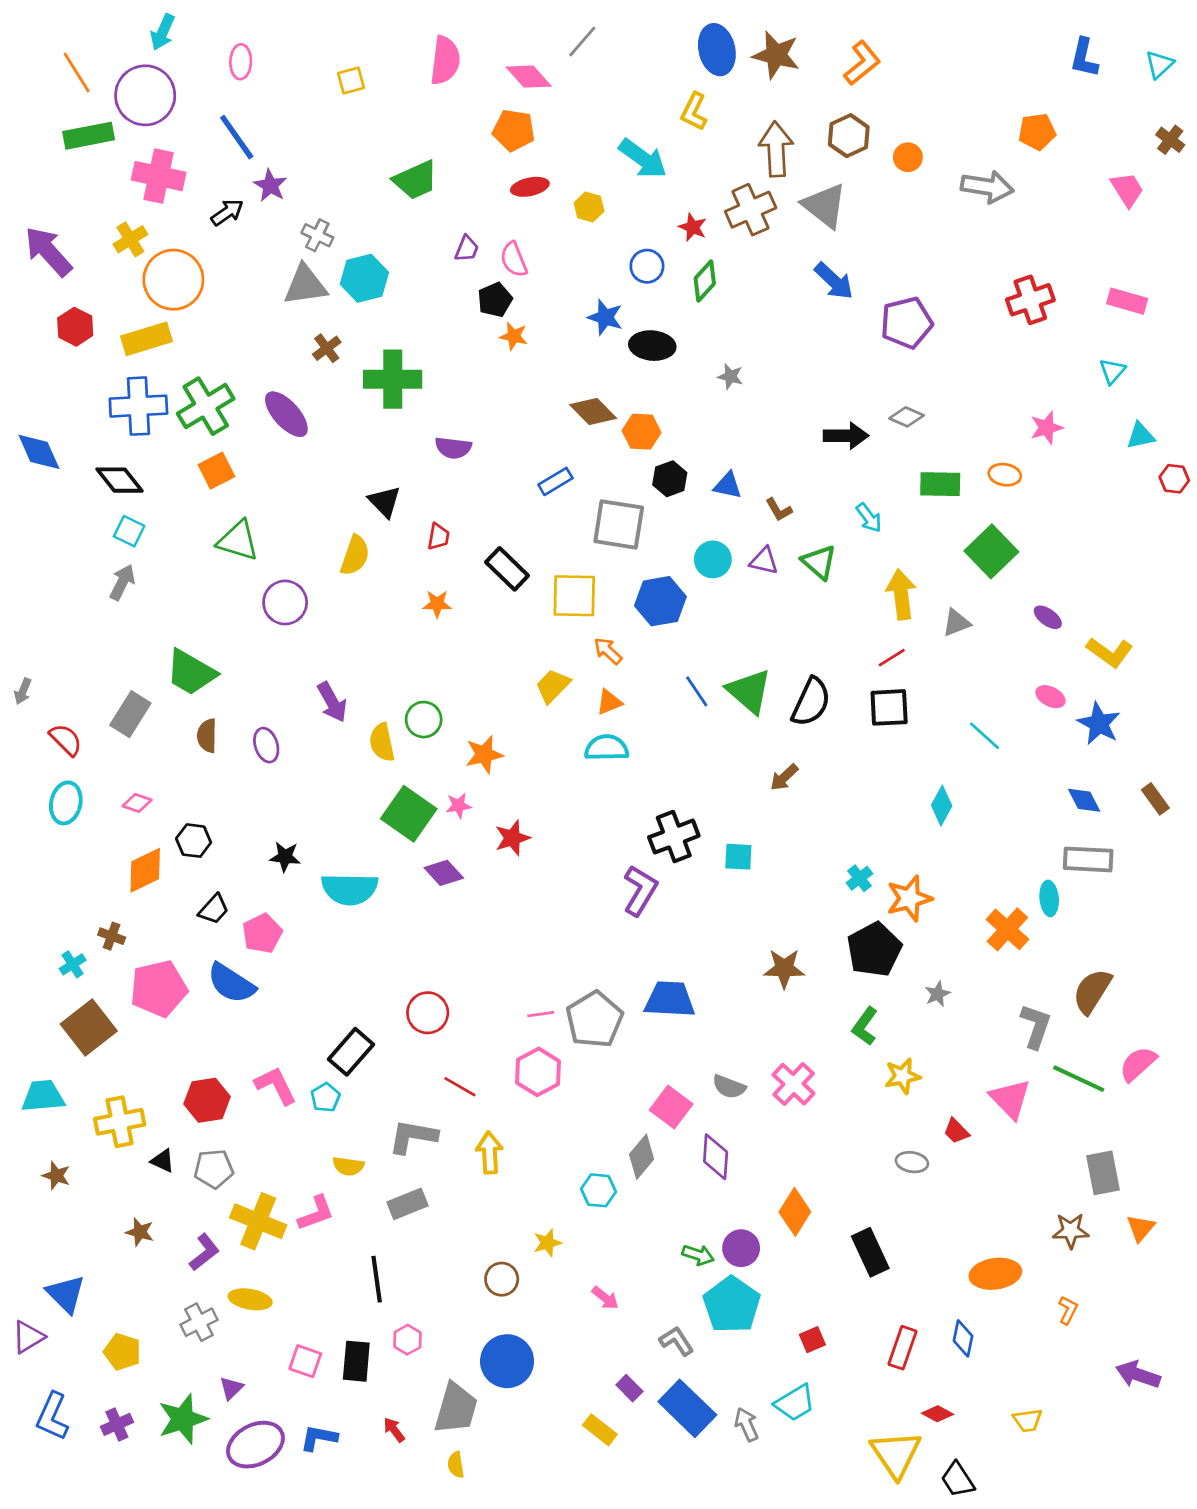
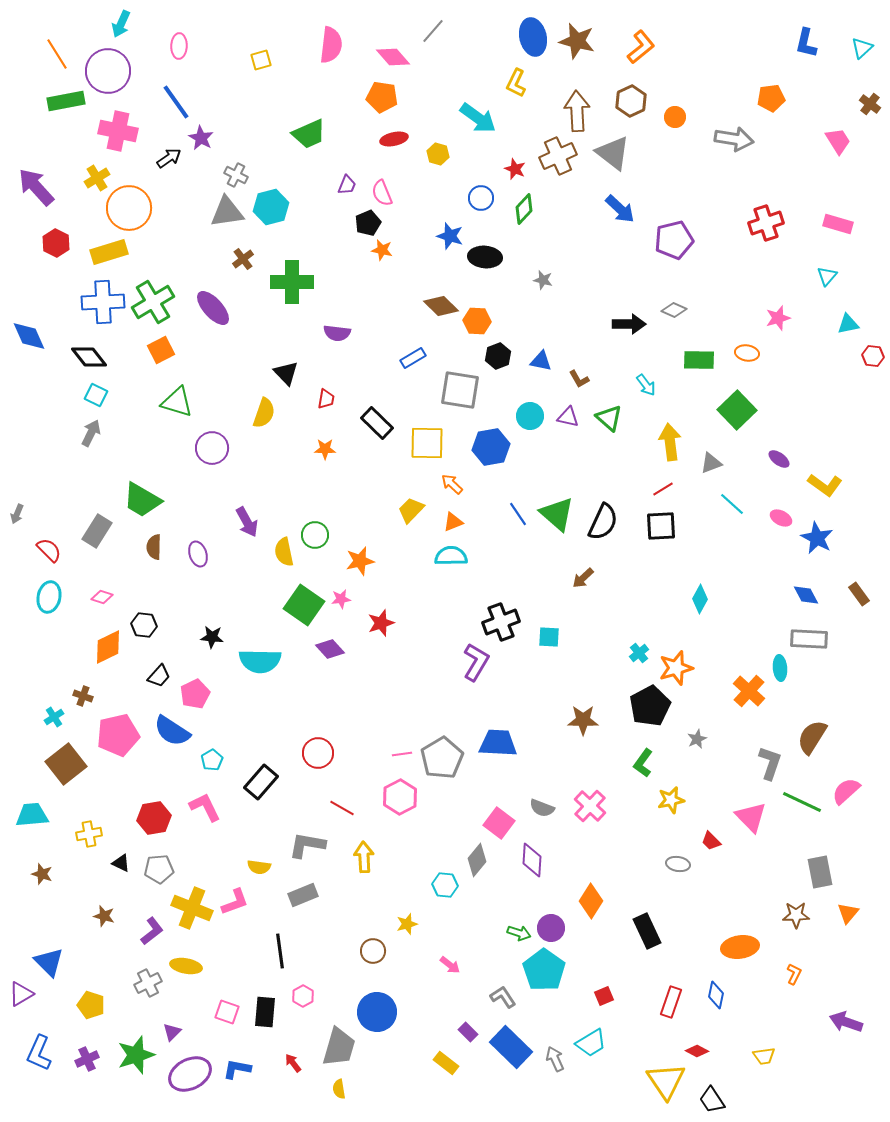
cyan line: (985, 736) -> (732, 504), moved
cyan pentagon: (325, 1098) -> (212, 760), moved
yellow cross: (120, 1122) -> (89, 834), size x0.7

